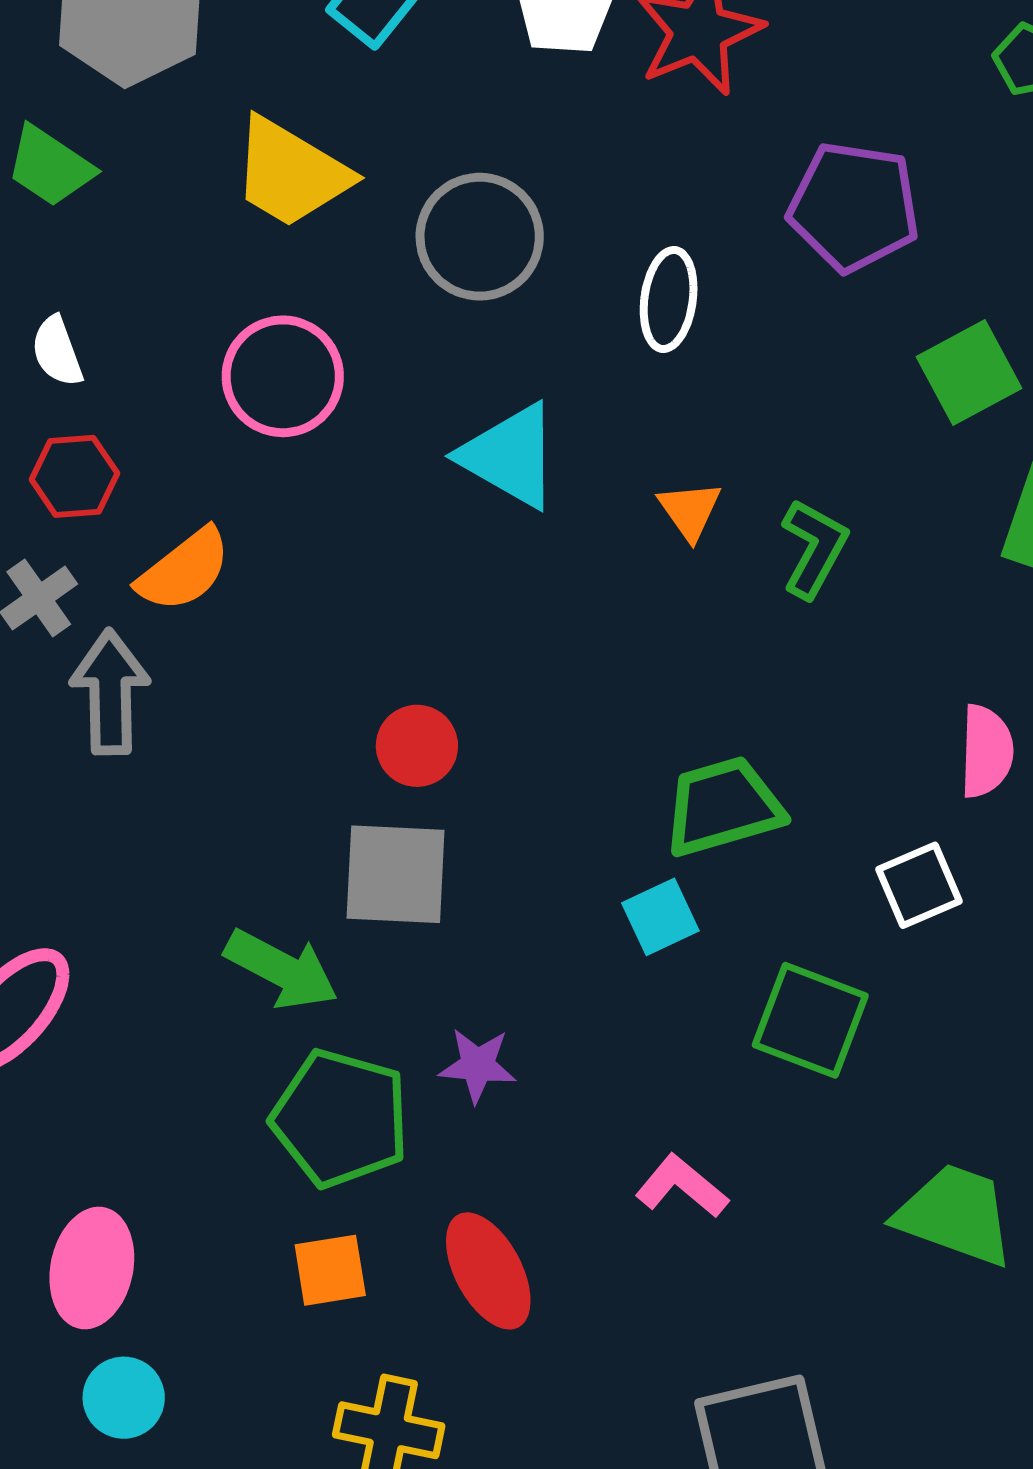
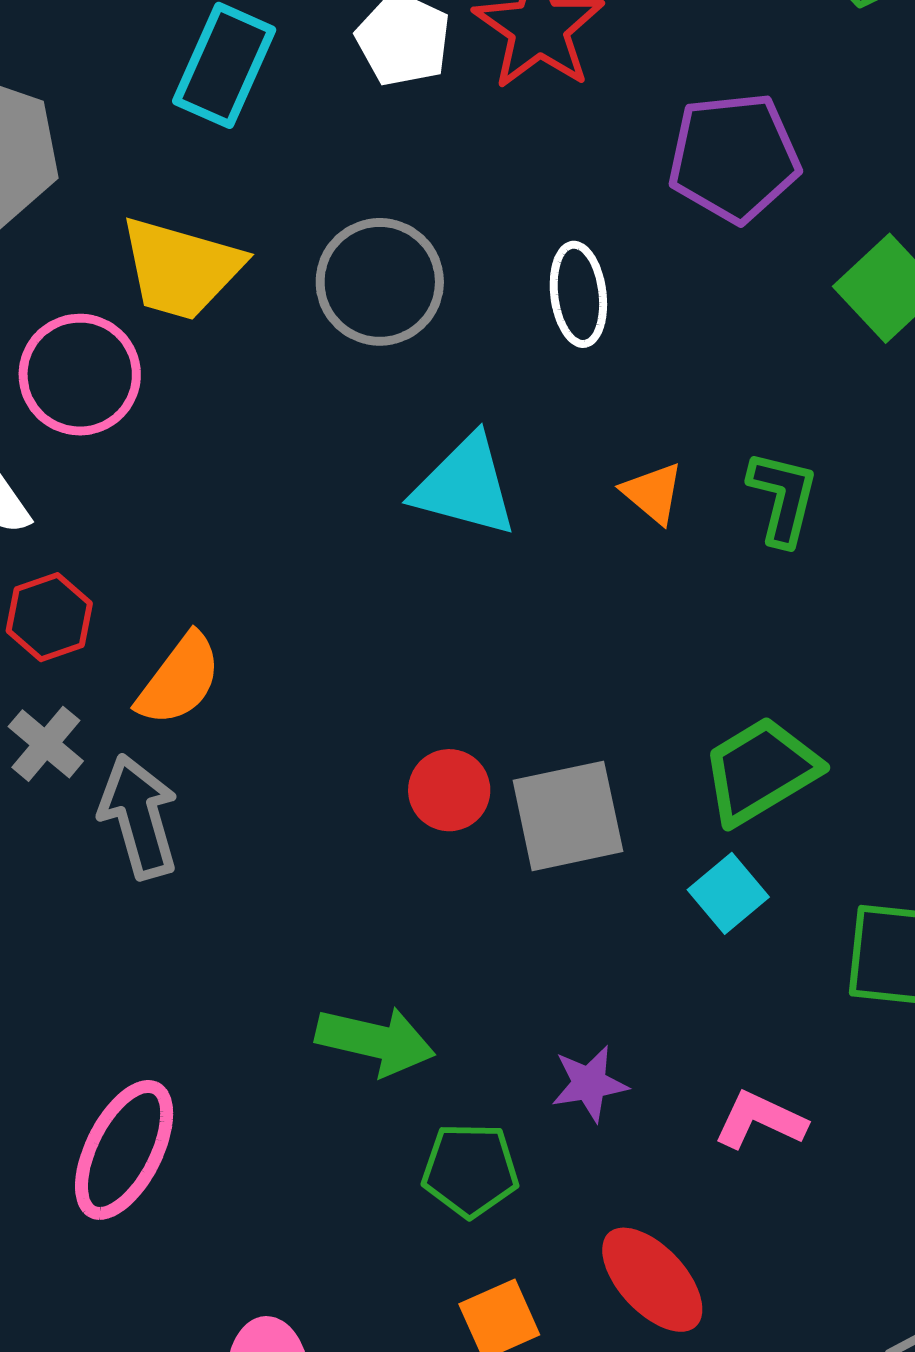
pink circle: (283, 376) -> (80, 375), moved
gray square: (396, 874) -> (568, 816), moved
green pentagon: (340, 1118) -> (470, 1170), size x0.7
pink L-shape: (682, 1186) -> (760, 1120), moved

